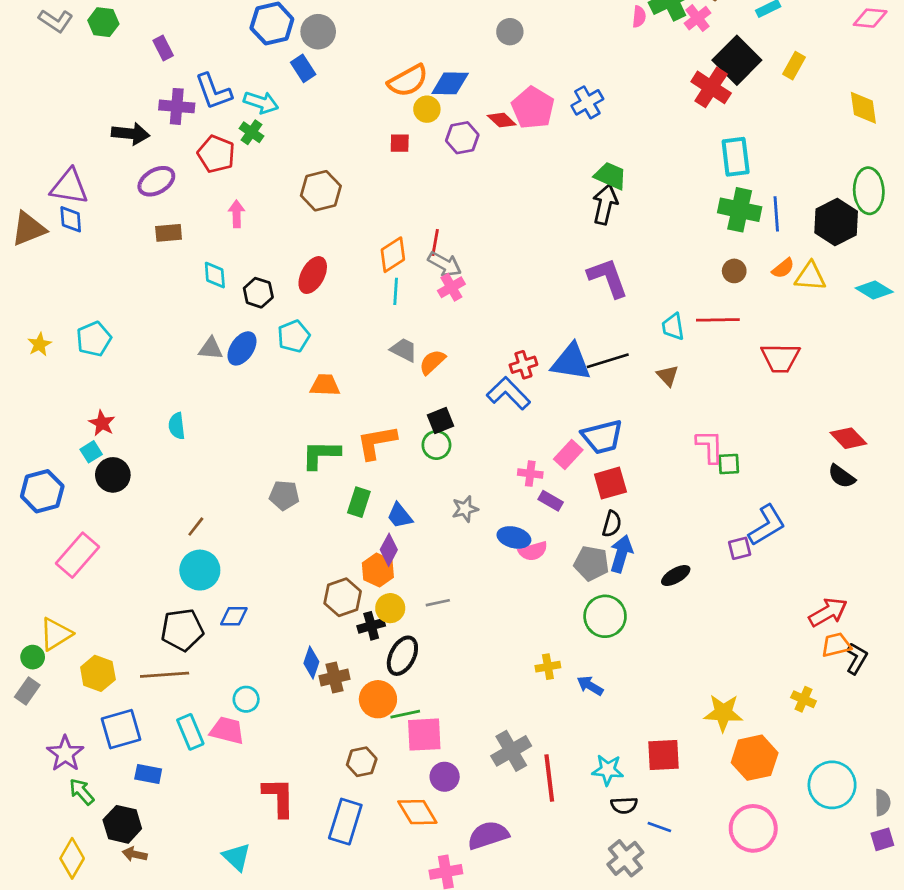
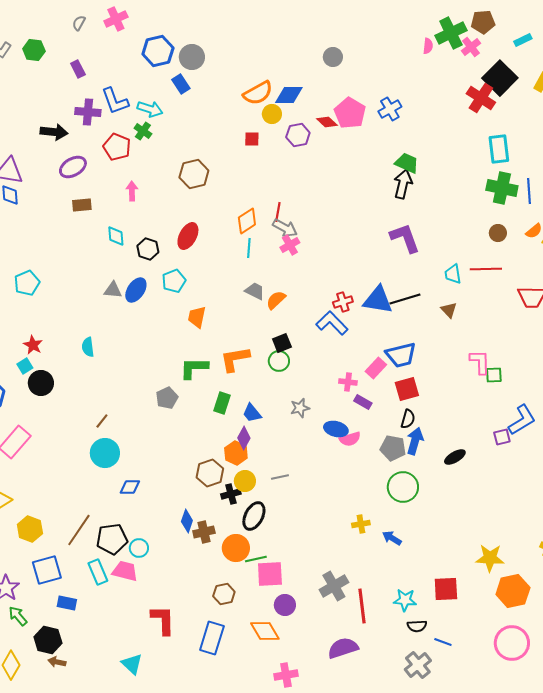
orange trapezoid: (325, 385) -> (197, 317), turned -80
gray pentagon: (284, 495) -> (167, 398), turned -30
black pentagon: (182, 630) -> (112, 539), moved
brown line: (165, 675) -> (79, 530), turned -52
purple semicircle: (488, 835) -> (343, 648), moved

